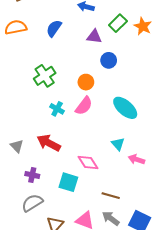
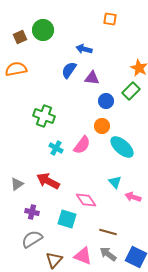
green rectangle: (118, 23) -> (131, 91), moved
blue semicircle: (54, 28) -> (69, 70), moved
green cross: (45, 76) -> (44, 116), turned -35
orange circle: (86, 82) -> (102, 126), moved
gray triangle: (17, 146) -> (17, 184), turned 40

